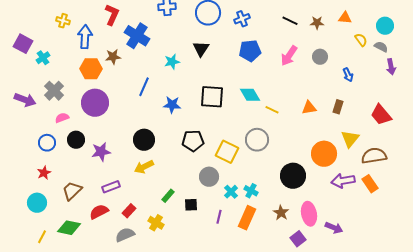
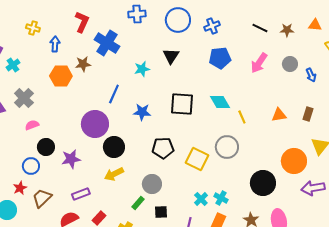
blue arrow: (85, 37) -> (55, 44), size x0.7
blue arrow: (348, 75) -> (311, 75), moved
purple circle: (95, 103) -> (95, 124), moved
yellow line: (272, 110) -> (242, 117), turned 40
blue circle: (47, 143) -> (31, 166), moved
red star: (44, 173) -> (20, 188), moved
gray circle: (209, 177) -> (152, 184), moved

